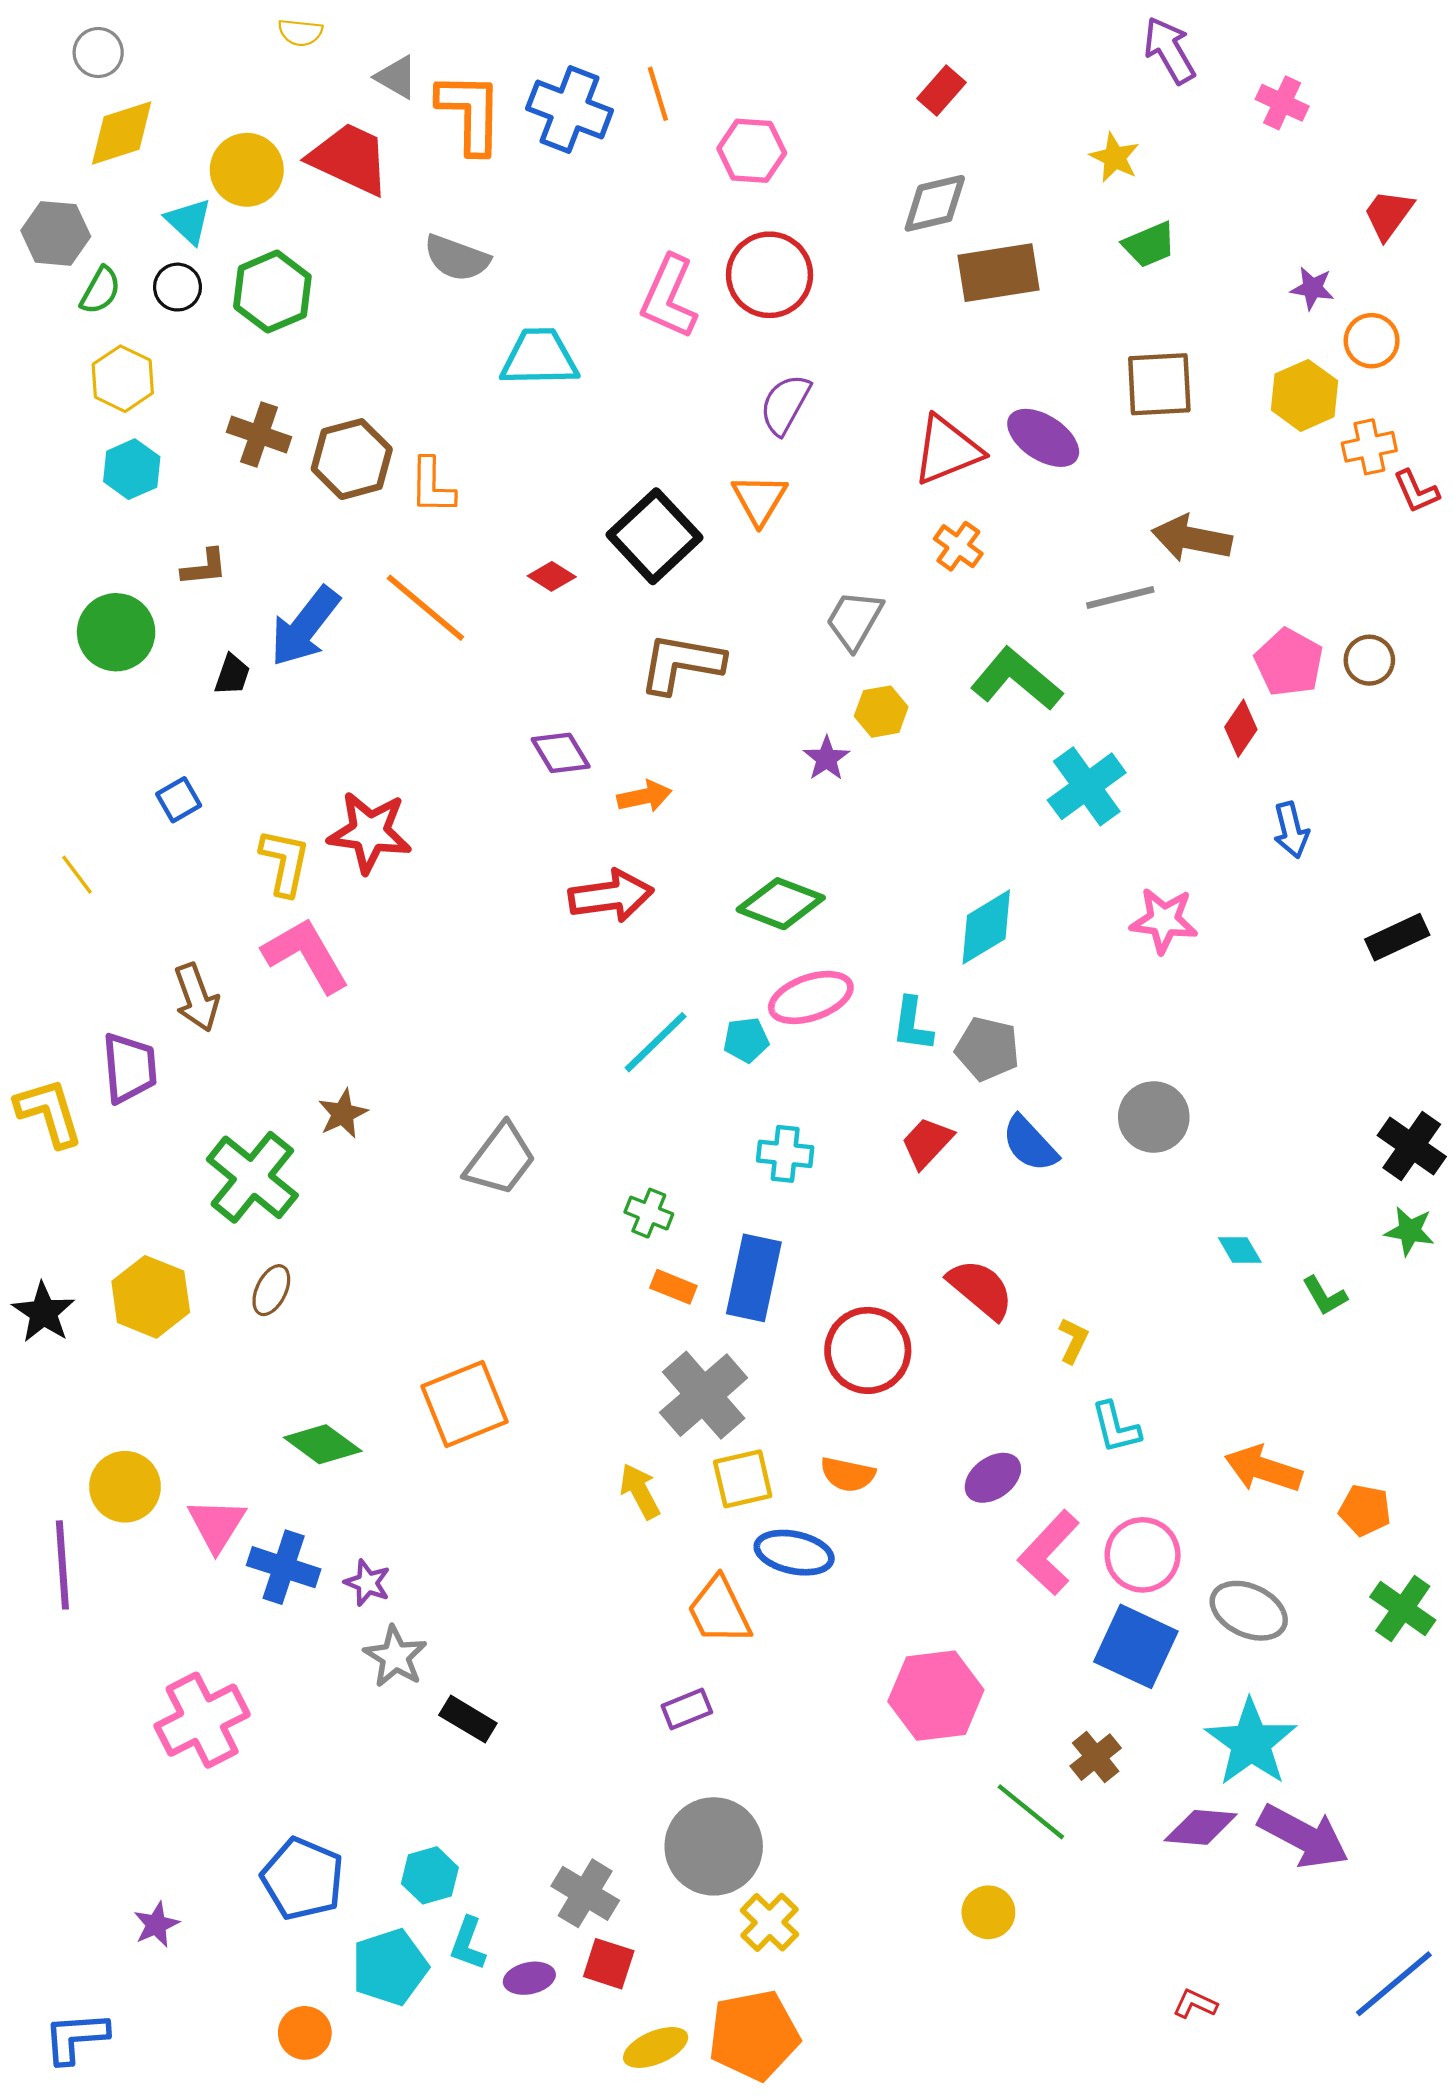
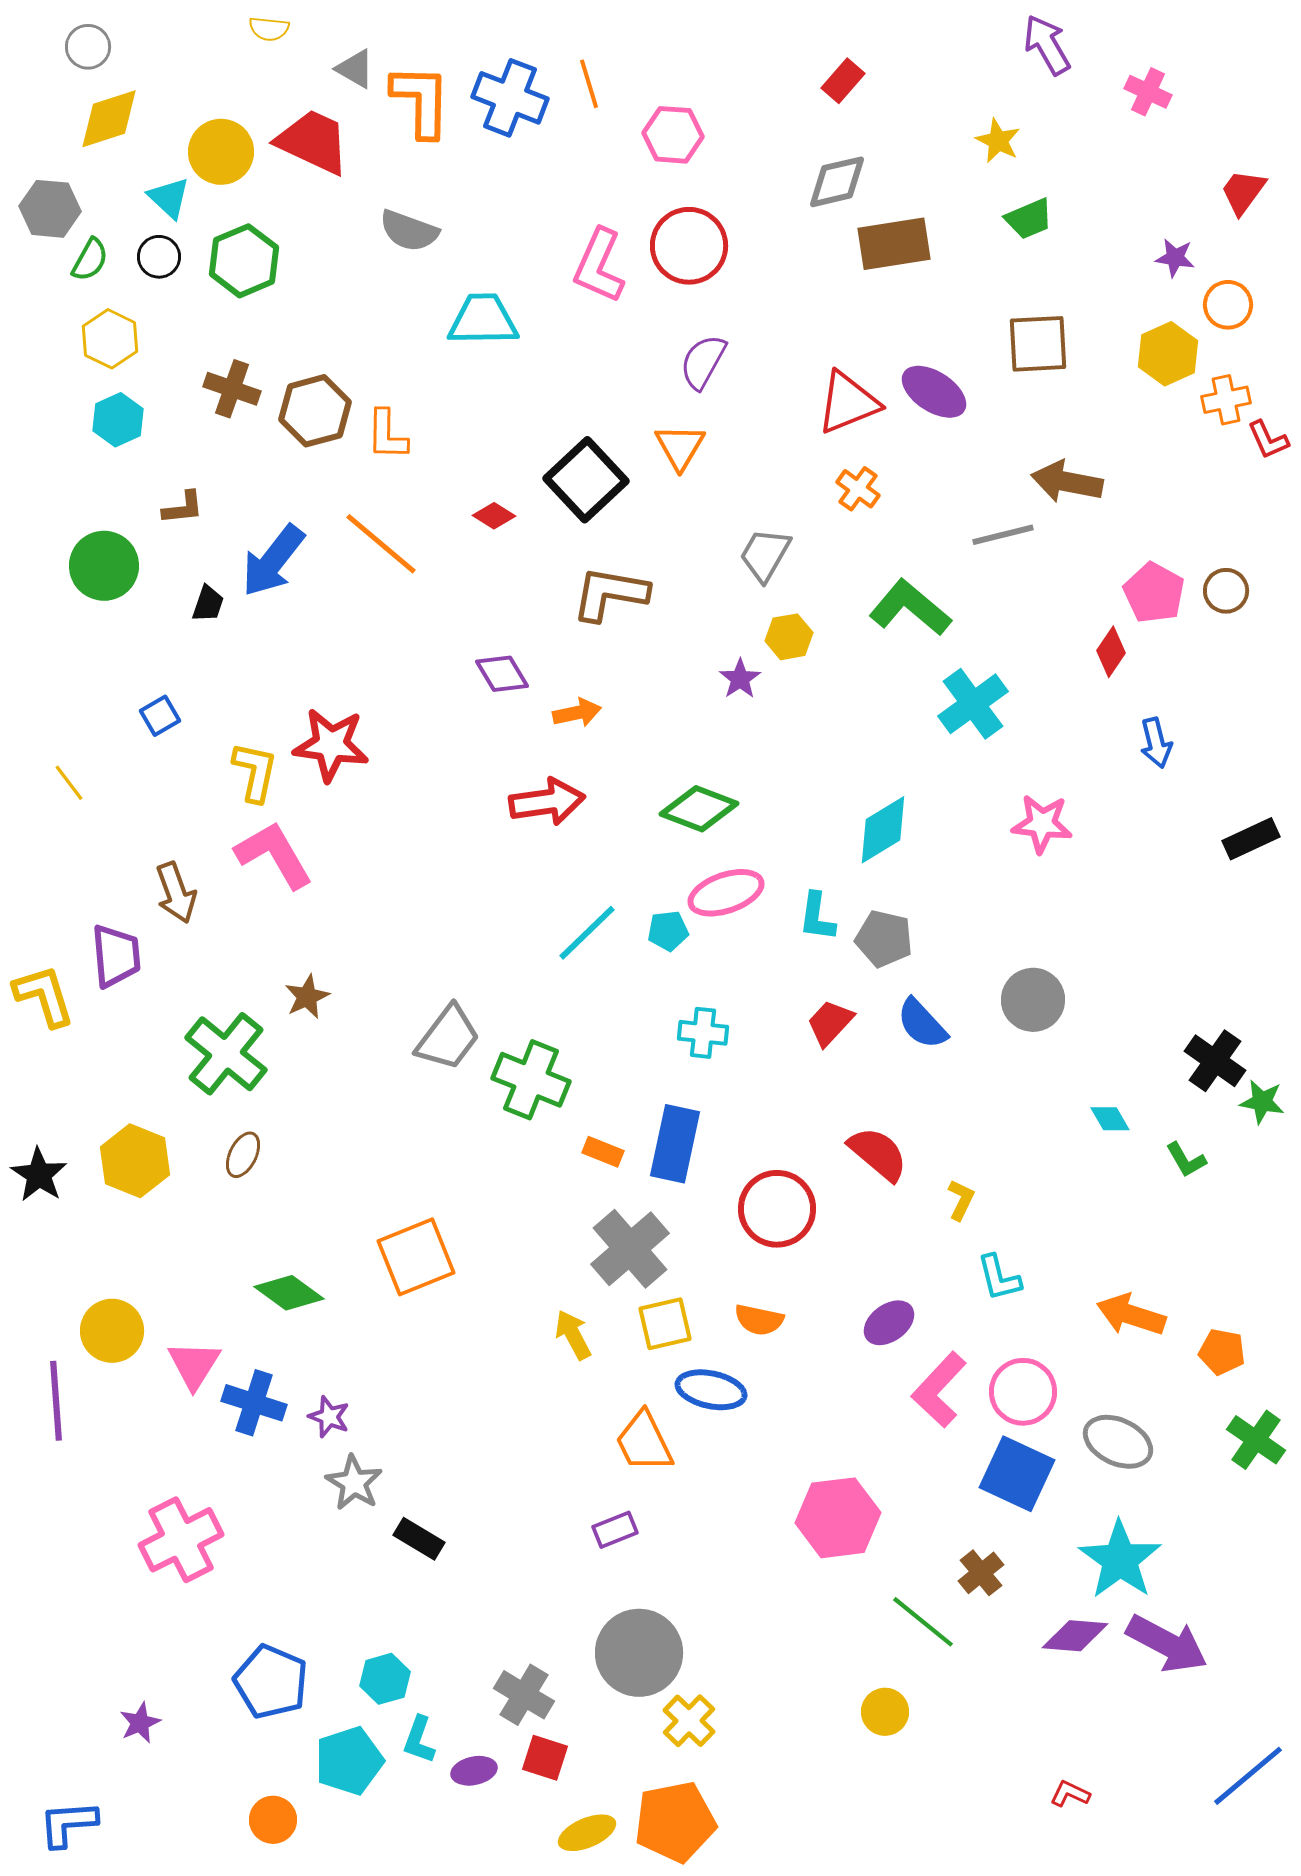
black cross: (1412, 1146) -> (1215, 1061), moved
green cross: (649, 1213) -> (531, 1080), moved, size x1.8

